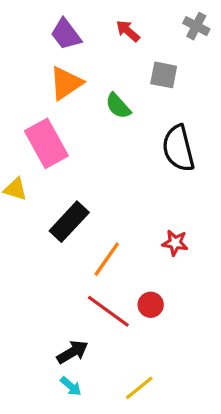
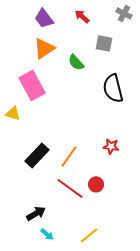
black rectangle: (69, 222) -> (37, 155), moved
black arrow: (72, 352) -> (36, 213), moved

